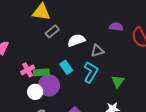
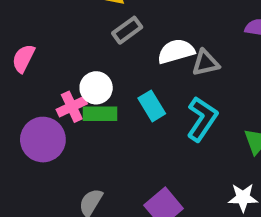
gray triangle: (97, 51) -> (206, 63), moved
purple circle: (49, 85) -> (43, 140), moved
white circle: (35, 92) -> (96, 88), moved

